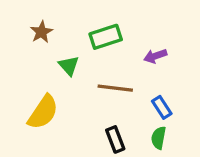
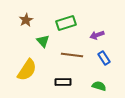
blue rectangle: (162, 107) -> (104, 58), moved
green semicircle: (159, 138) -> (99, 86), turned 96
black rectangle: (115, 139) -> (63, 82), moved, turned -70

